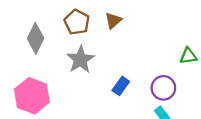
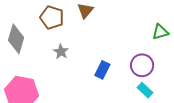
gray star: (80, 60) -> (61, 52), size x0.6

